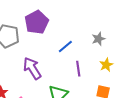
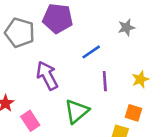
purple pentagon: (37, 22) -> (58, 18), turned 30
gray star: (98, 39) -> (126, 27), moved

